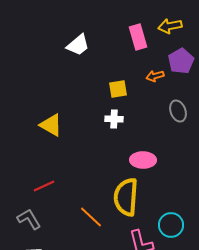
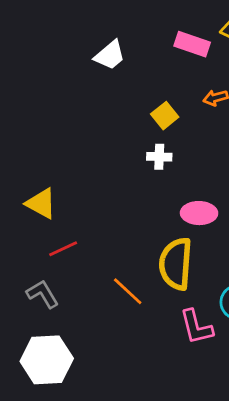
pink rectangle: (138, 37) -> (192, 44), turned -55
yellow square: (118, 89) -> (165, 116), turned -30
yellow triangle: (51, 125) -> (41, 203), moved

